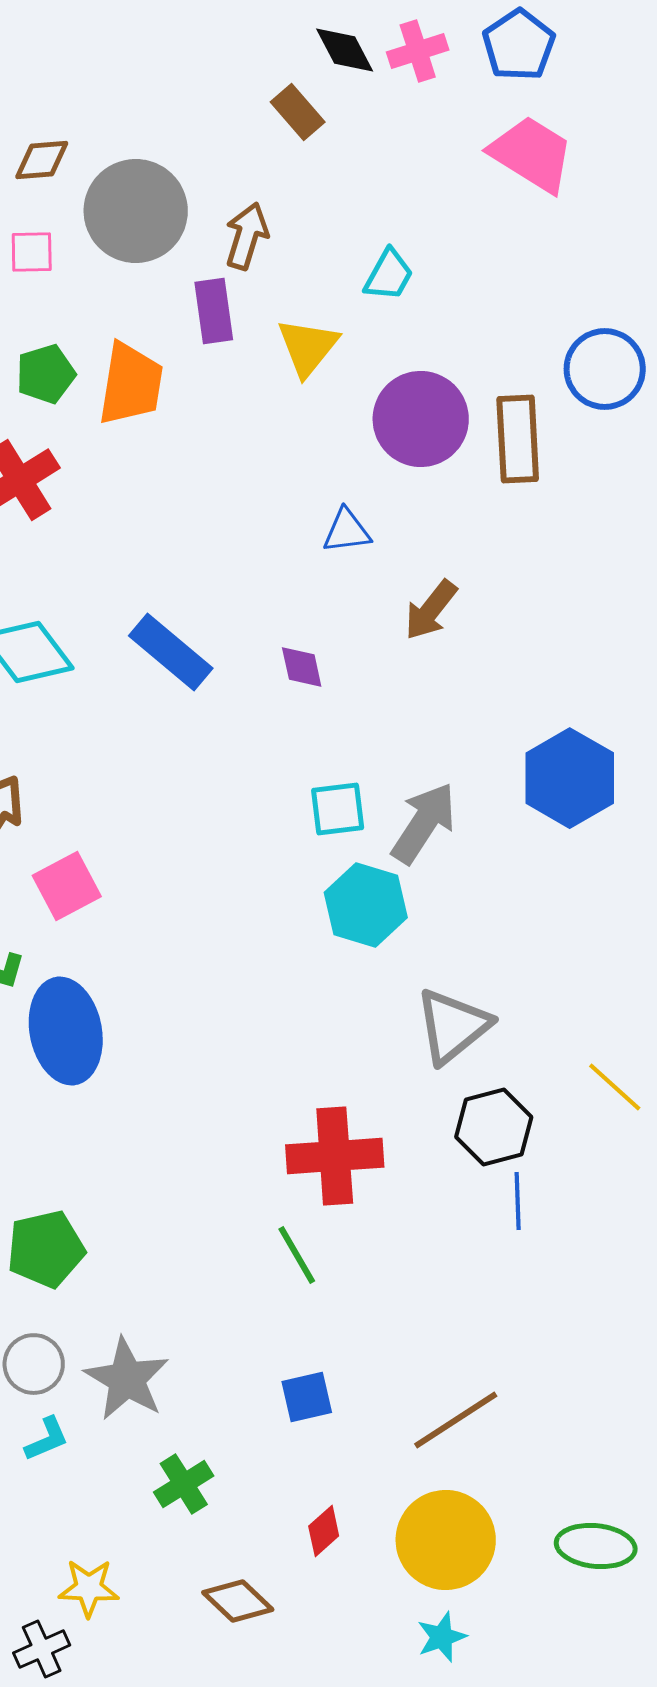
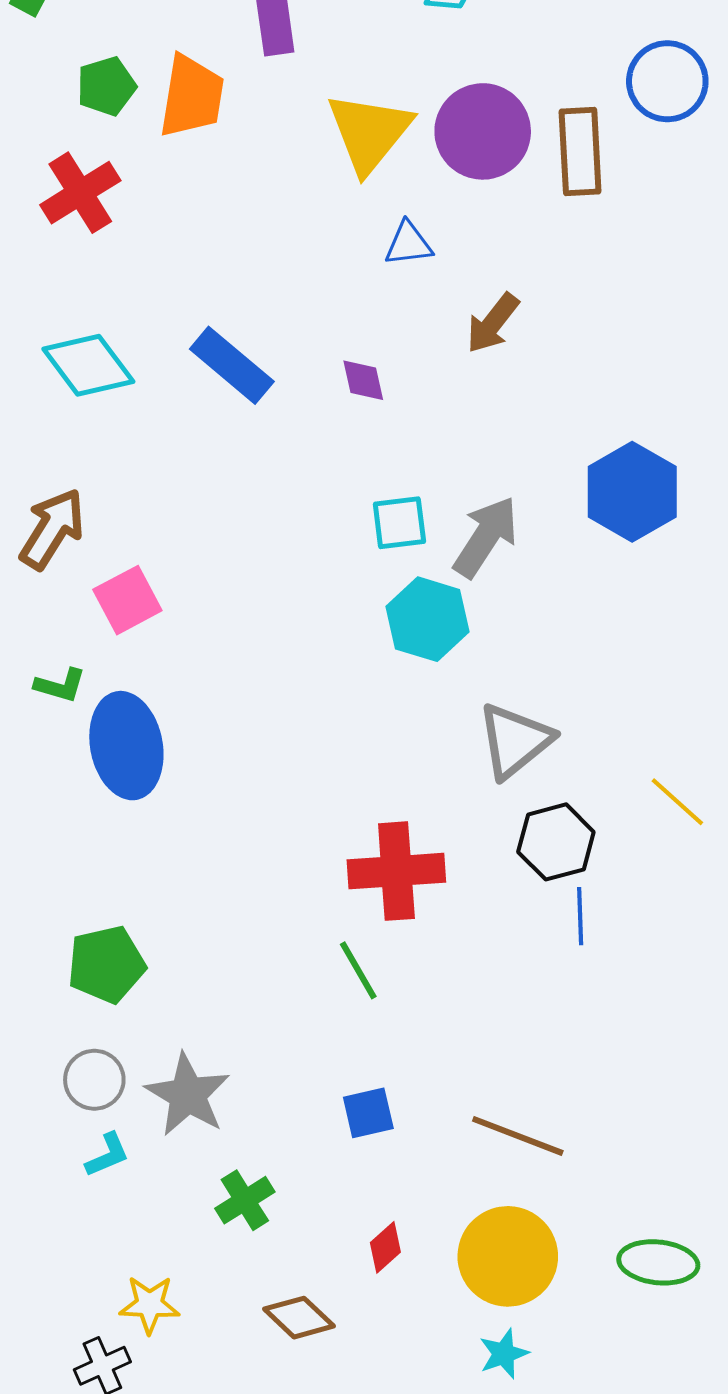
yellow triangle: (308, 347) -> (369, 132), moved, size x1.4
brown line: (456, 1420) -> (518, 1136), turned 54

